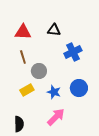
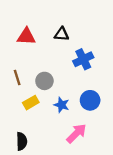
brown line: (23, 57) -> (17, 78), moved
pink arrow: (56, 117) -> (76, 133), moved

